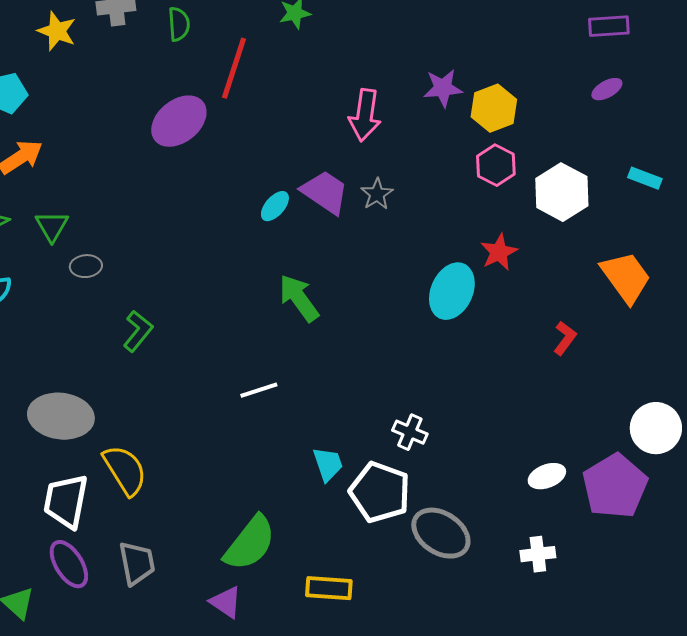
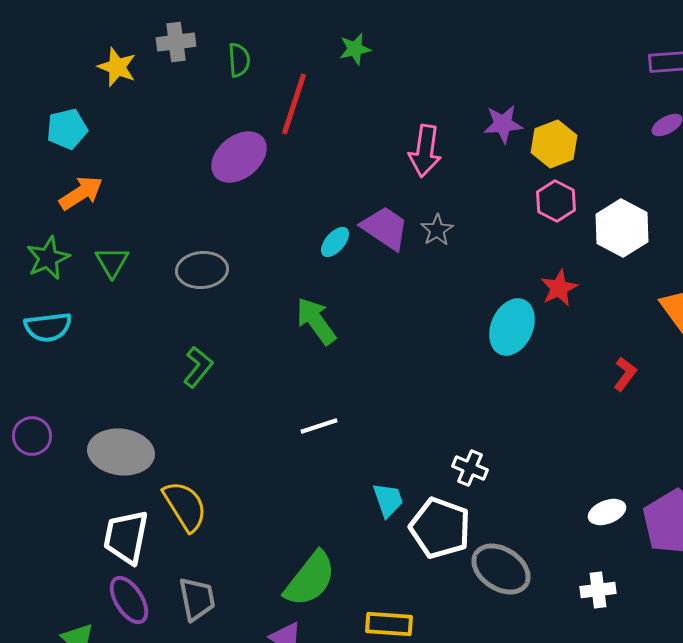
gray ellipse: (86, 266) -> (202, 270), moved, size x1.6
green arrow: (299, 298) -> (316, 321), moved

